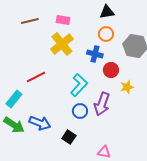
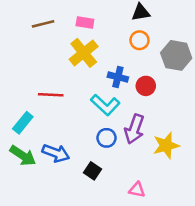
blue cross: (95, 54) -> (118, 77), moved
red line: (36, 77) -> (51, 95), turned 30
cyan L-shape: (79, 85) -> (105, 105), turned 90
yellow star: (127, 87) -> (166, 145), moved, size x1.5

